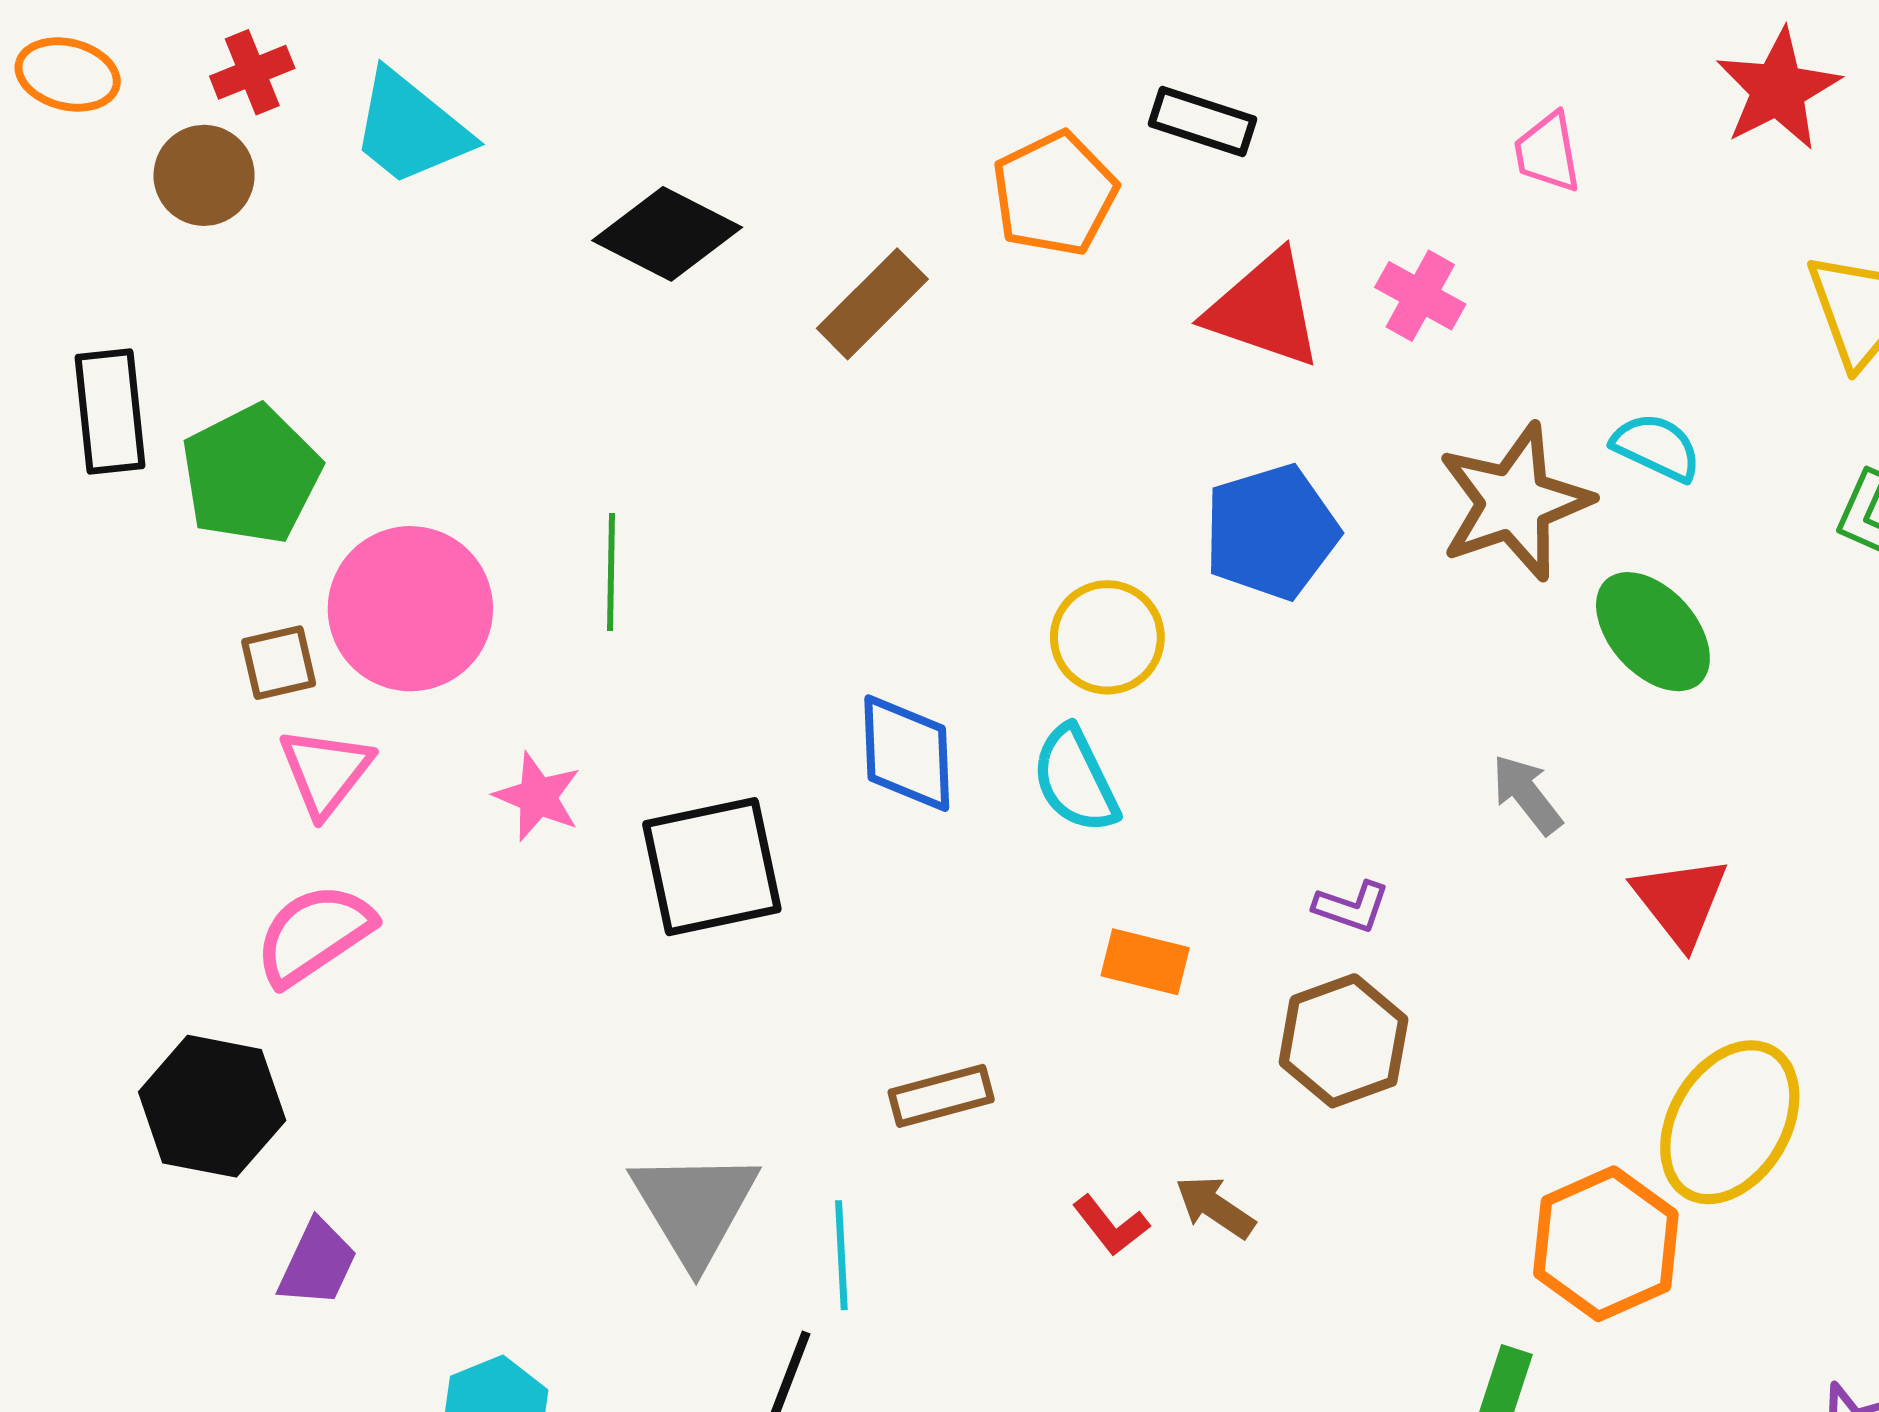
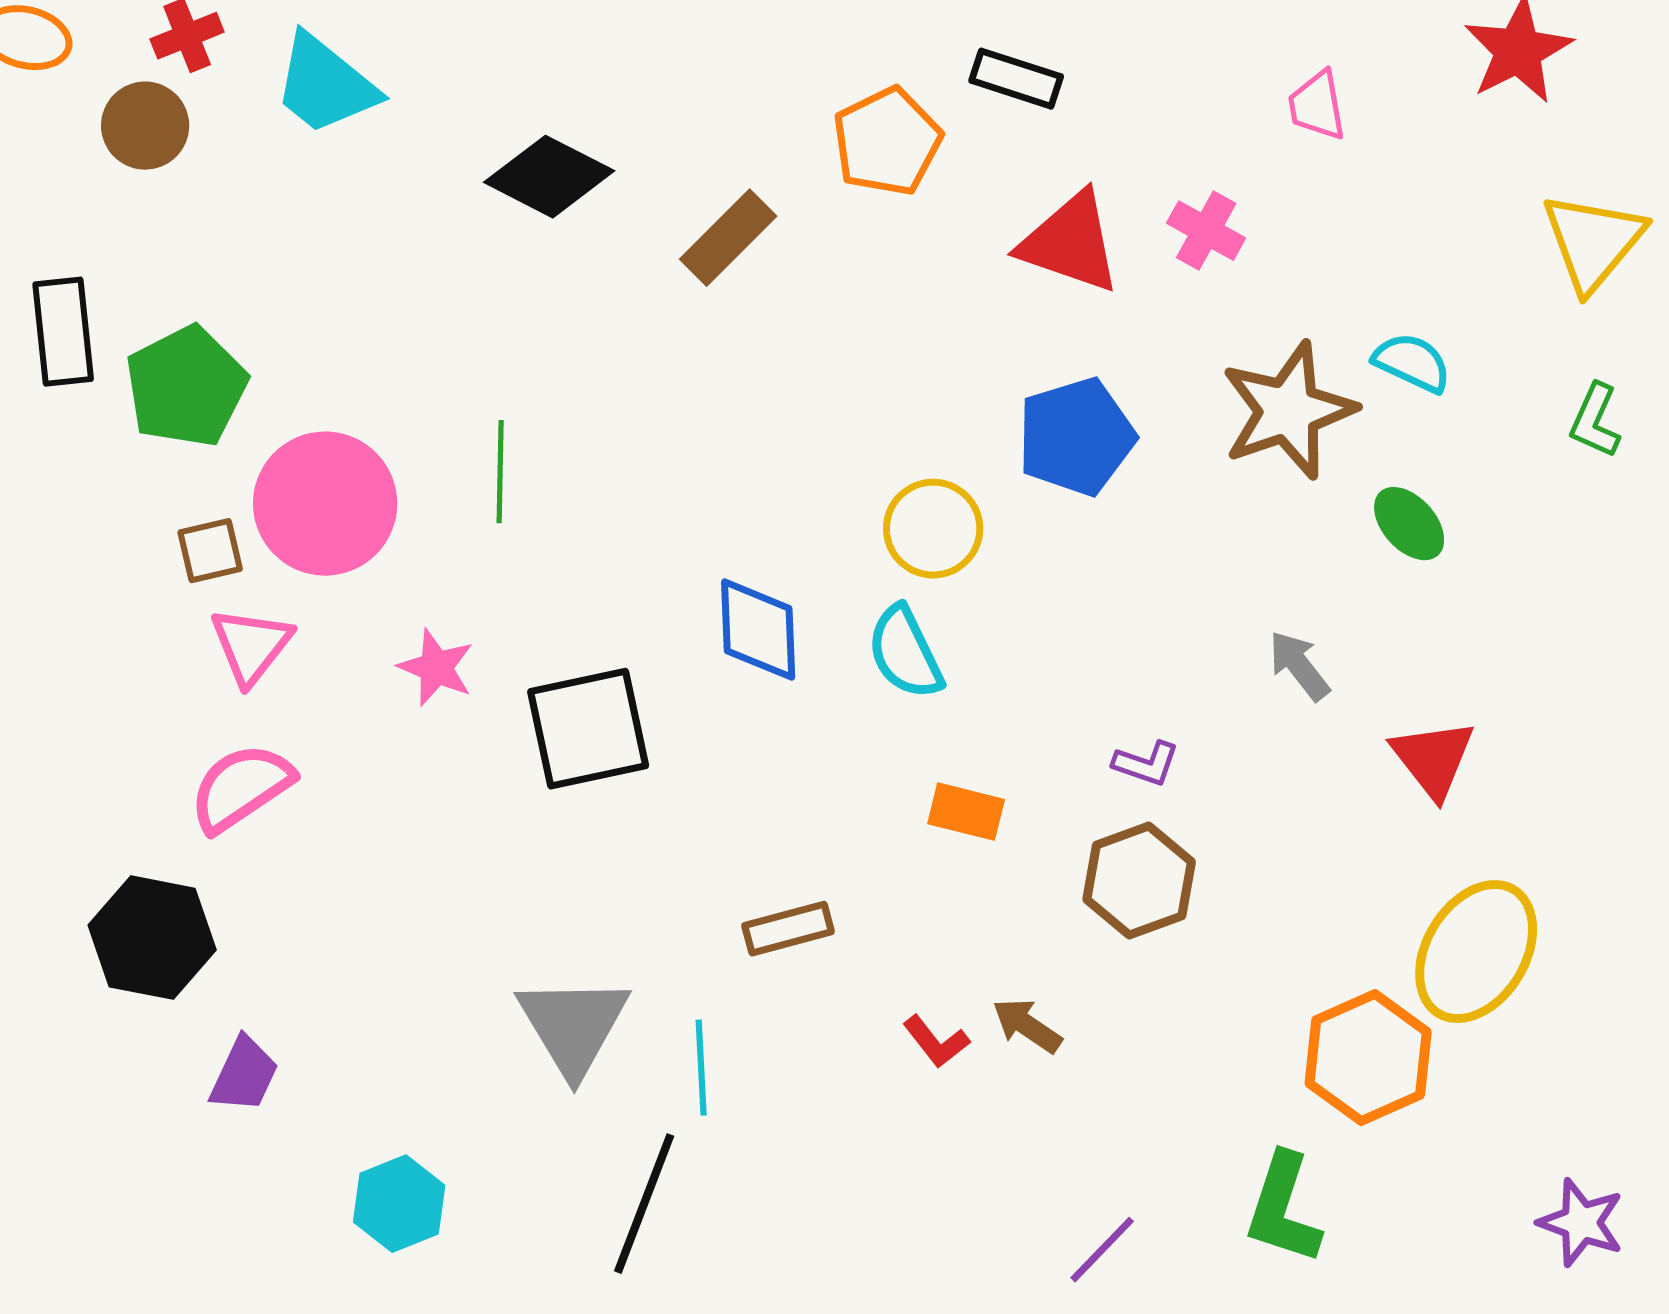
green ellipse: (1653, 632) -> (1409, 524), size x0.7

